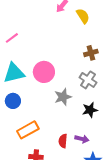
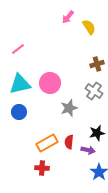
black star: (90, 110) -> (97, 133), moved
orange rectangle: (28, 130) -> (47, 143), moved
red semicircle: (63, 141) -> (69, 142), moved

